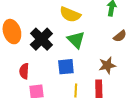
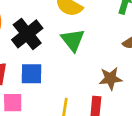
blue square: (66, 67) -> (32, 74), moved

